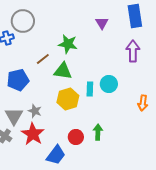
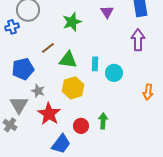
green star: (68, 44) -> (72, 22), moved, turned -30
cyan rectangle: (90, 89) -> (95, 64), moved
gray star: (35, 111) -> (38, 91), moved
red star: (33, 134) -> (49, 114), moved

